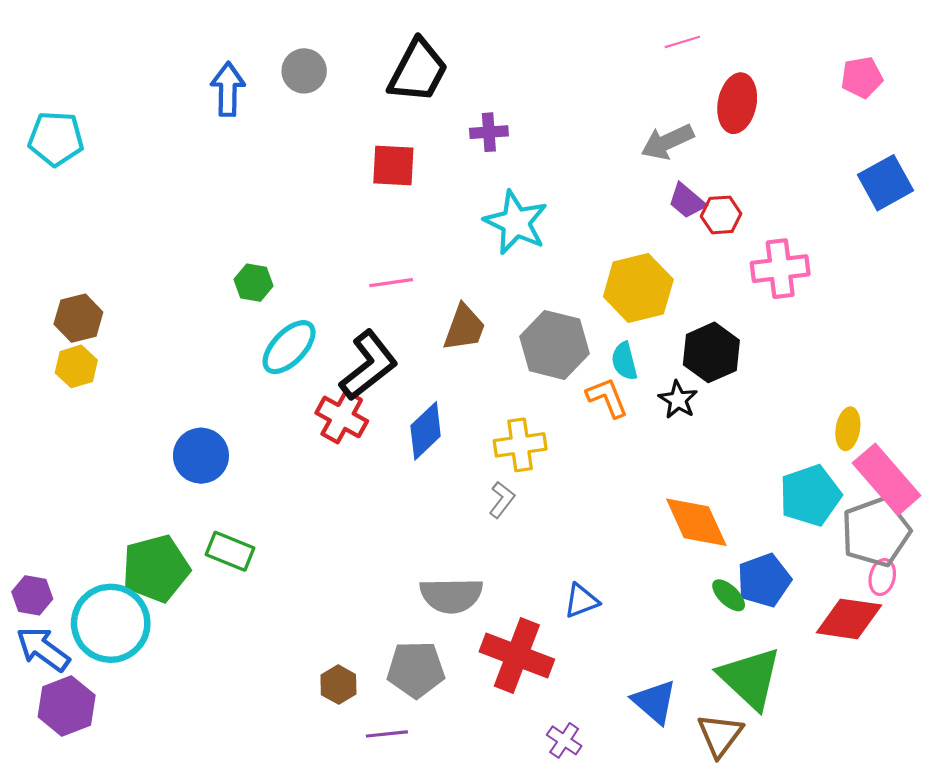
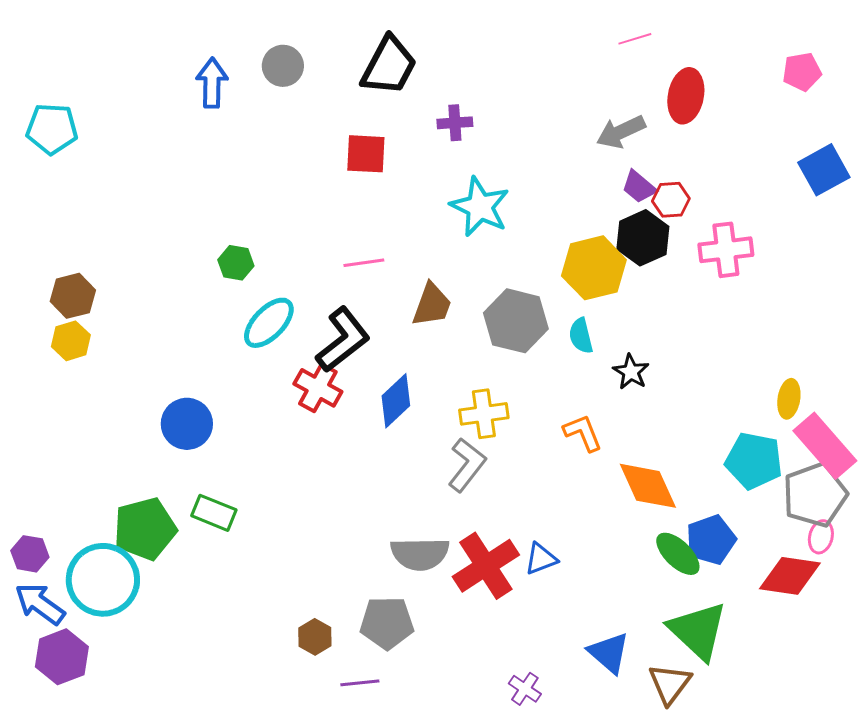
black hexagon: (711, 352) -> (643, 238), moved
orange L-shape: (607, 398) -> (583, 433), moved
cyan pentagon: (810, 495) -> (754, 461), turned 30
gray L-shape: (502, 500) -> (467, 465), size x1.6
green ellipse: (729, 595) -> (678, 554), size x1.4
red cross: (517, 656) -> (486, 566), moved, turned 36

